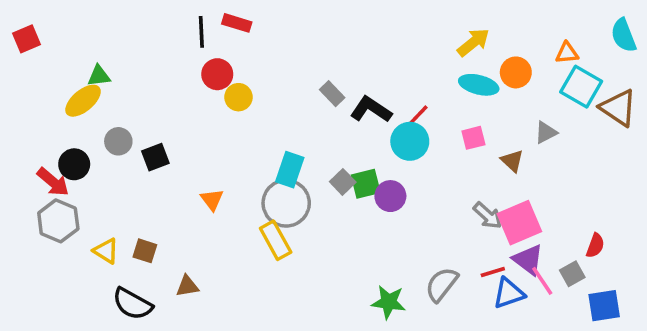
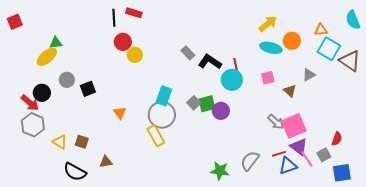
red line: (417, 117) -> (236, 66), turned -56

